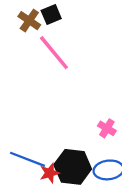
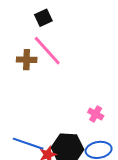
brown cross: (29, 21) -> (27, 60), moved, turned -30

